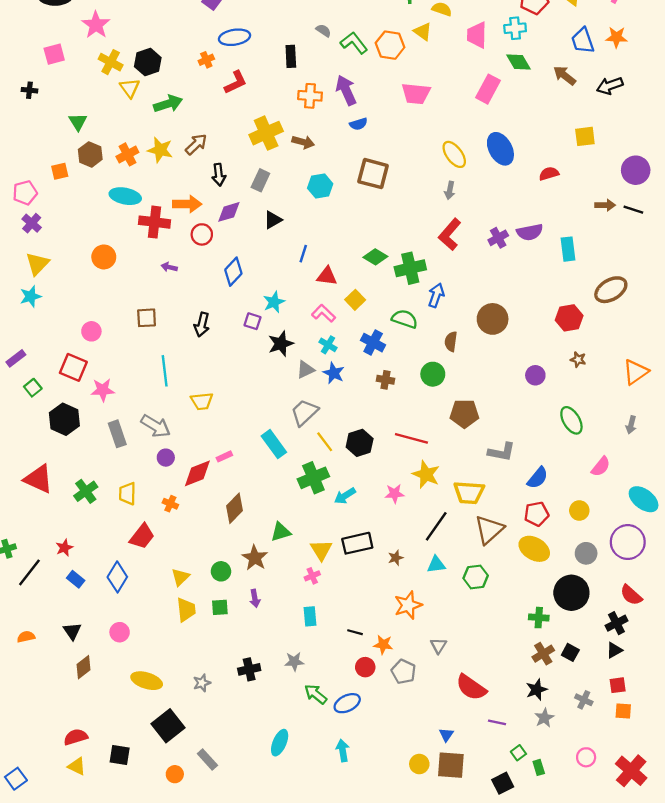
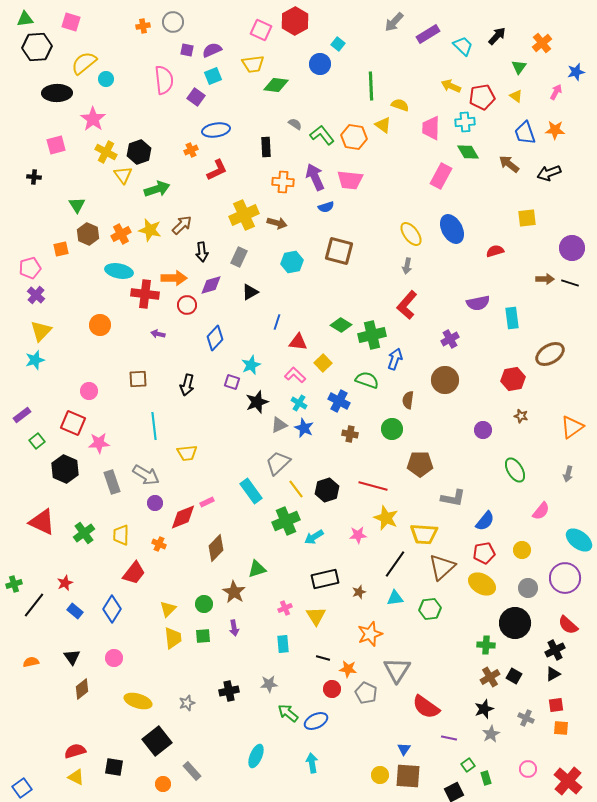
pink trapezoid: (416, 94) -> (350, 180), moved
purple cross: (498, 238) -> (450, 339), moved
yellow triangle: (321, 550) -> (316, 616), moved
gray triangle: (438, 646) -> (397, 670), size x1.8

